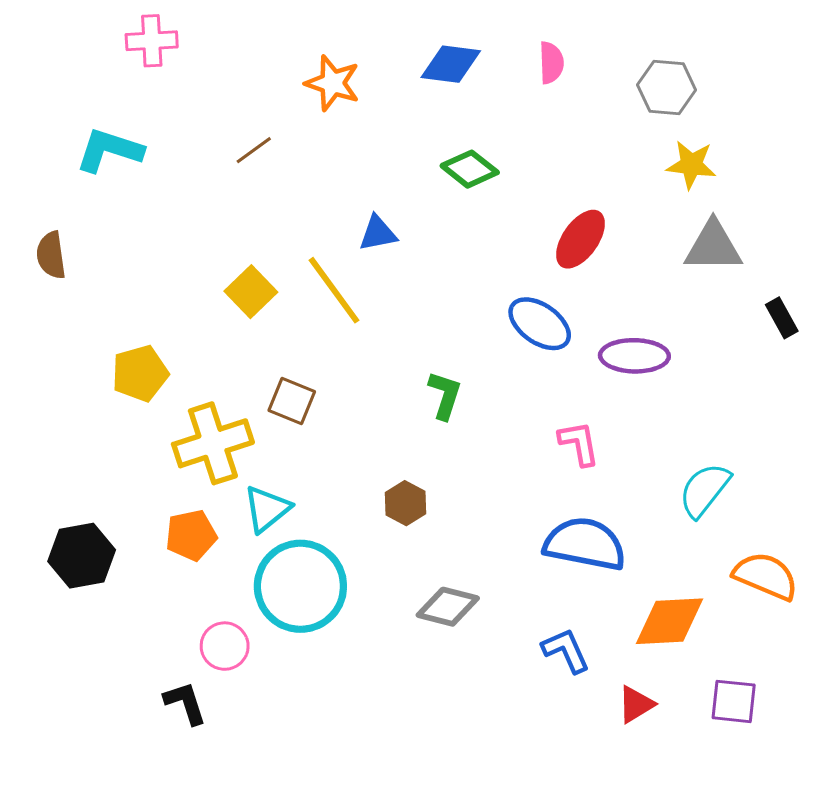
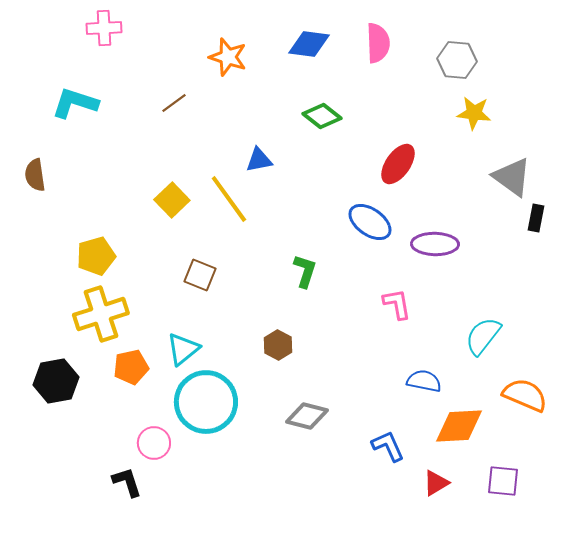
pink semicircle: (551, 63) -> (378, 43), size x1.4
gray triangle: (713, 246) -> (512, 177), moved, turned 36
black rectangle: (782, 318) -> (536, 218), turned 40
yellow cross: (213, 443) -> (101, 314), moved
blue semicircle: (585, 544) -> (424, 381), moved, size x0.6

